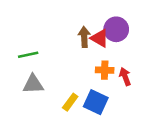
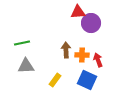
brown arrow: (84, 37) -> (66, 50), moved
red triangle: (100, 38) -> (78, 12), moved, turned -35
blue square: (96, 102) -> (87, 80), moved

